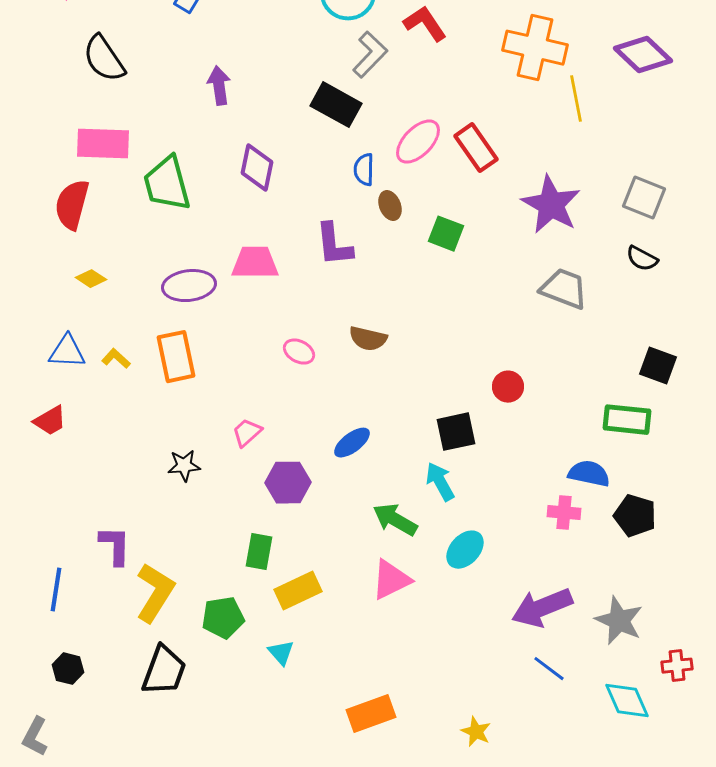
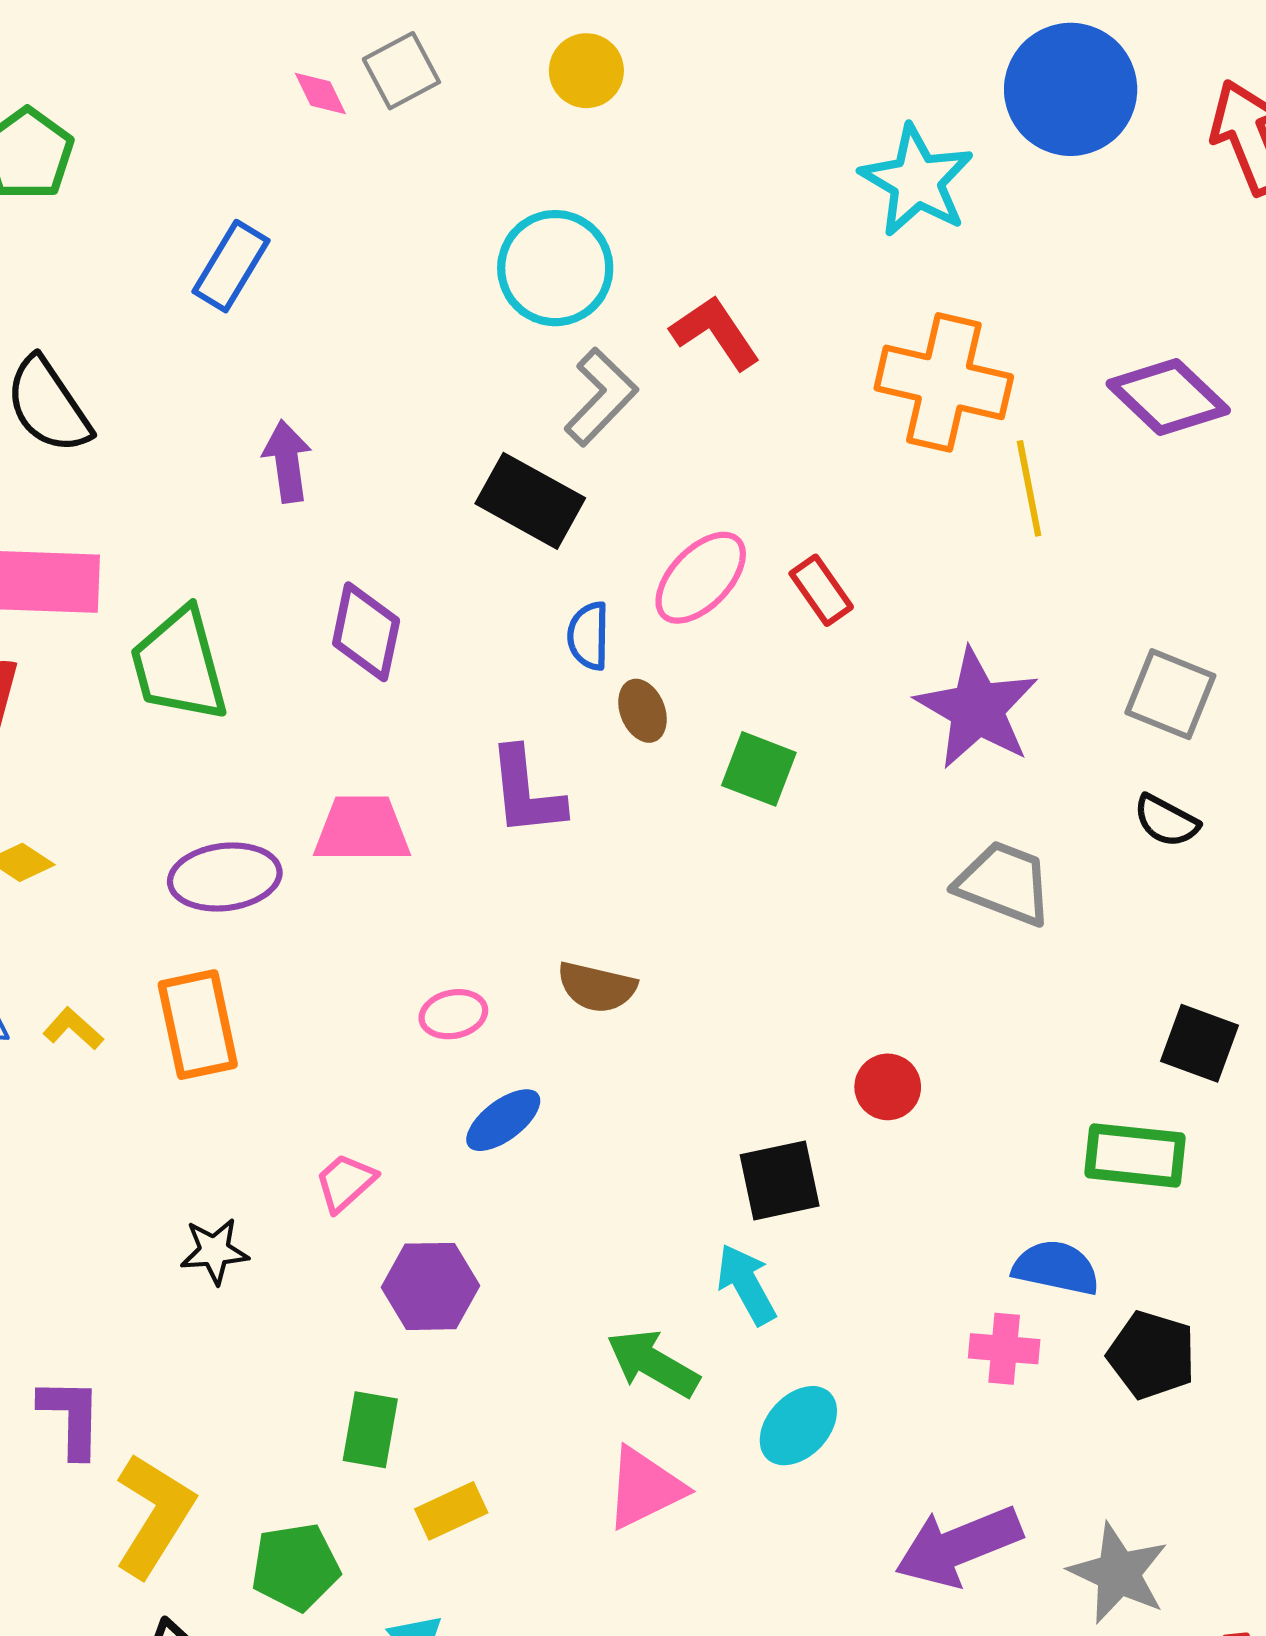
red rectangle: (476, 148) -> (821, 590), size x0.7
pink ellipse: (299, 352) -> (453, 1014), turned -40
blue ellipse: (352, 443) -> (503, 1120), moved
yellow rectangle: (298, 591) -> (451, 1511), size x0.7

